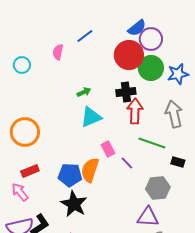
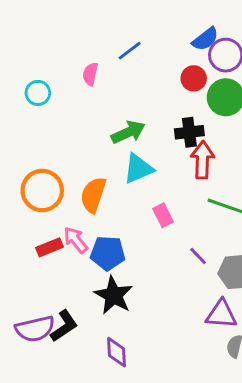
red circle: (129, 55) -> (194, 78), size x0.6
green arrow: (84, 92) -> (128, 132), size x1.6
purple line: (127, 163) -> (198, 256), moved
orange semicircle: (90, 170) -> (93, 195), moved
pink arrow: (20, 192) -> (76, 240), moved

